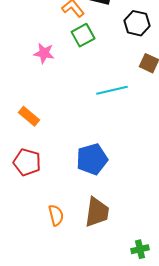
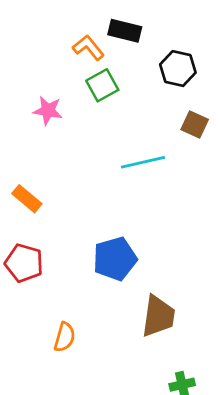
brown trapezoid: (97, 212) -> (158, 316), moved
orange semicircle: (56, 215) -> (65, 337), turned 30

